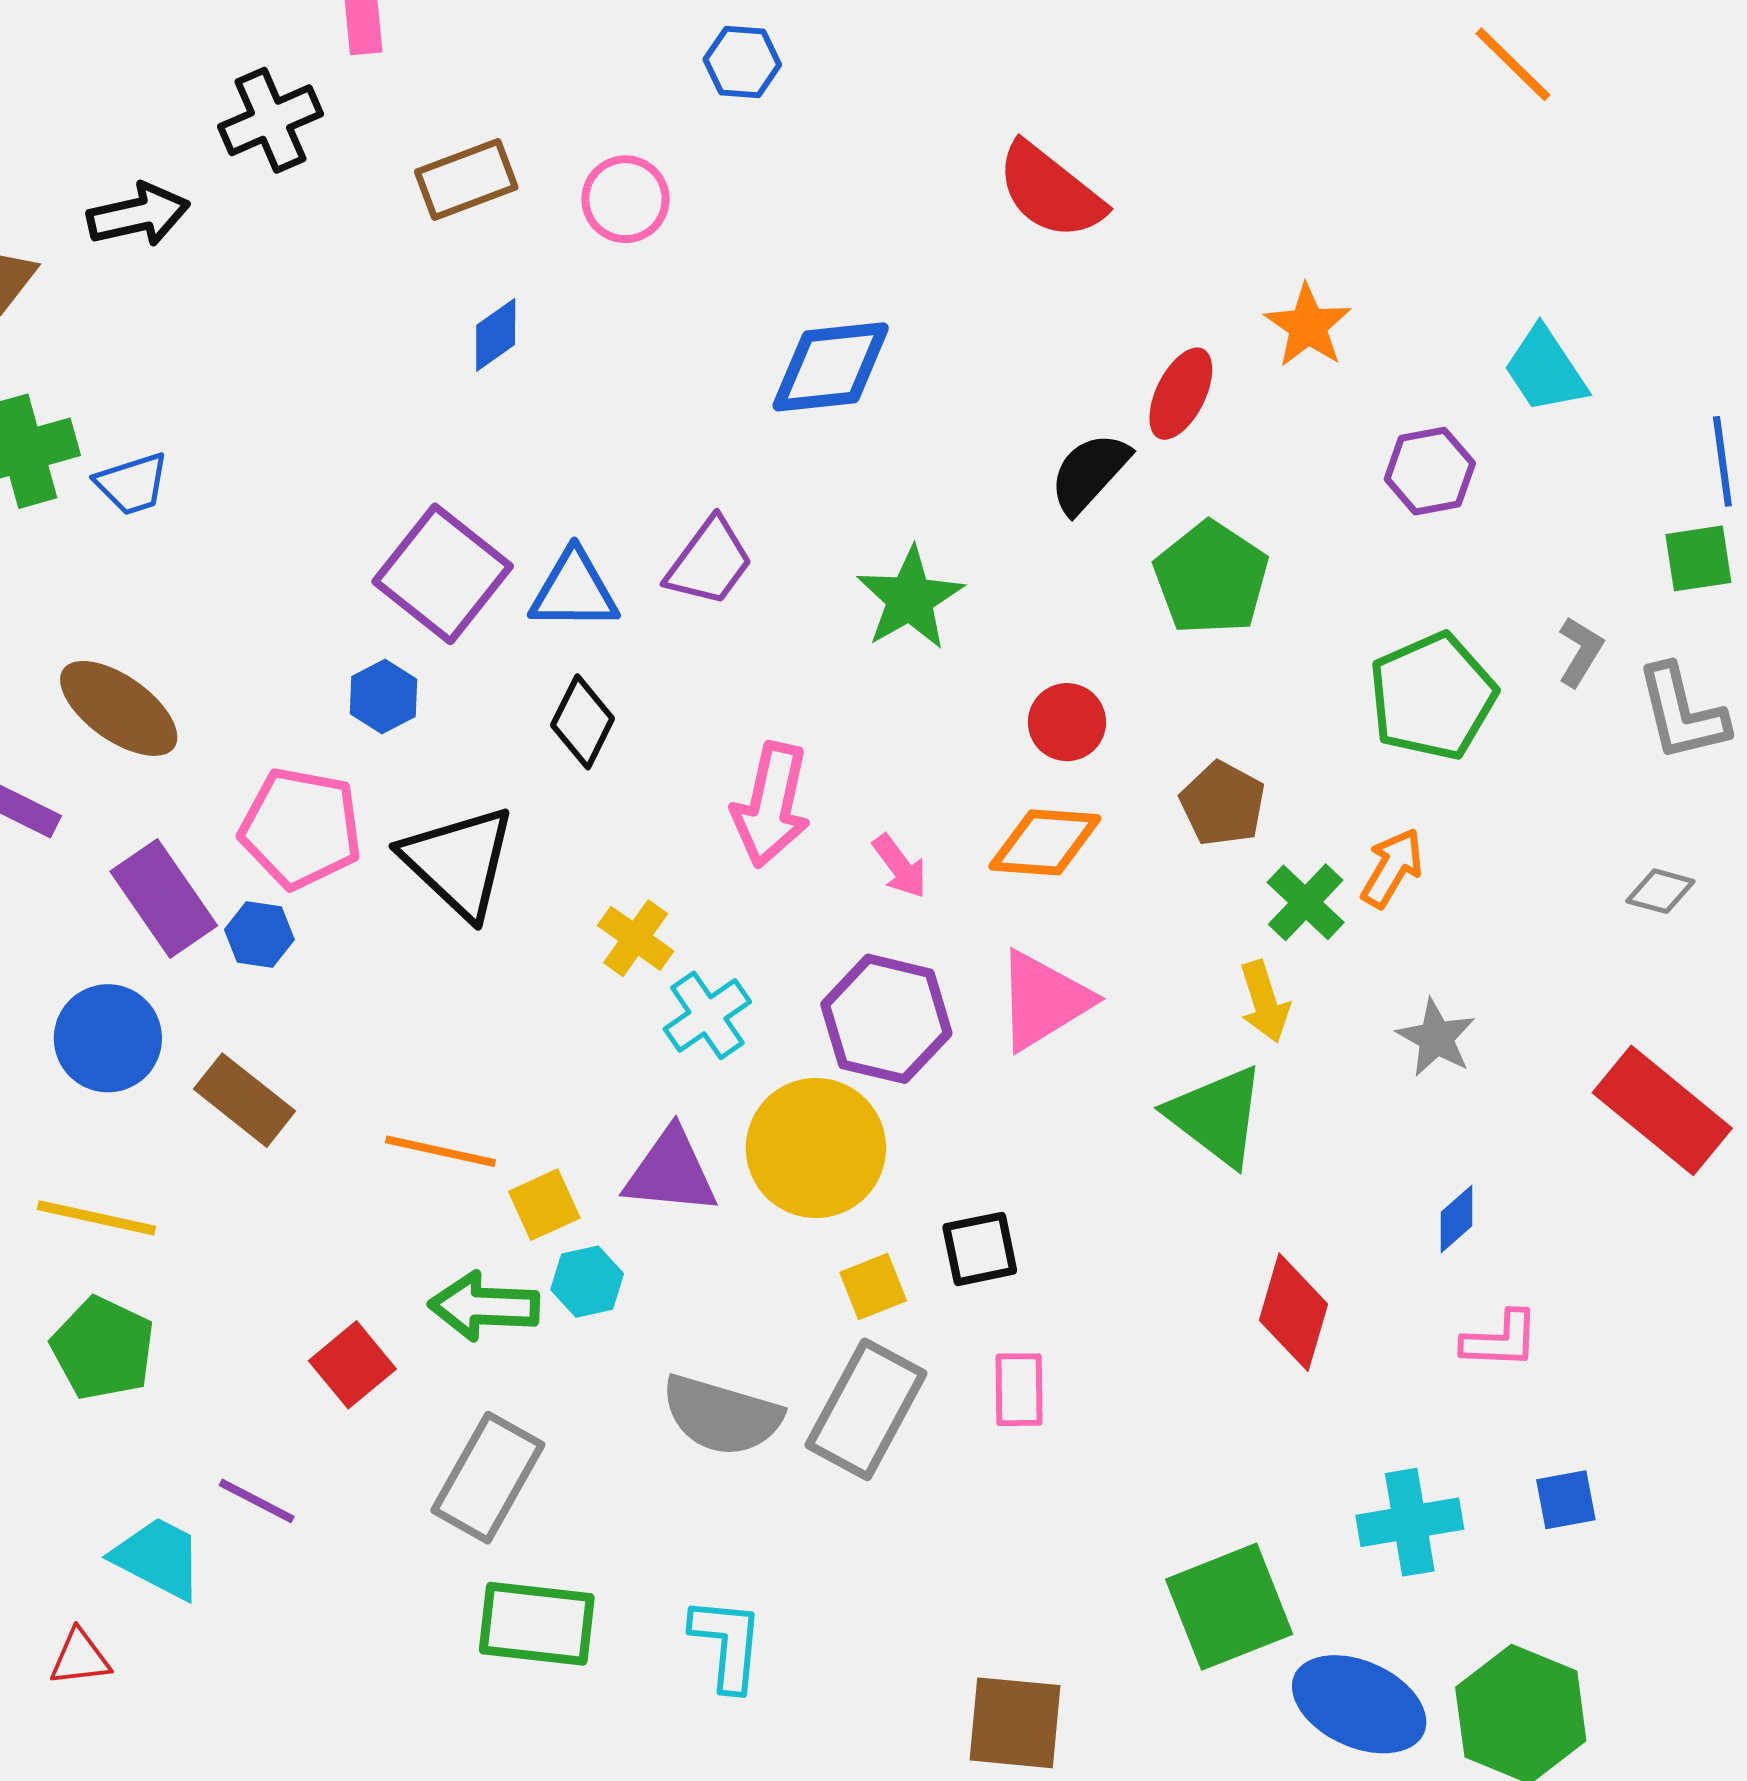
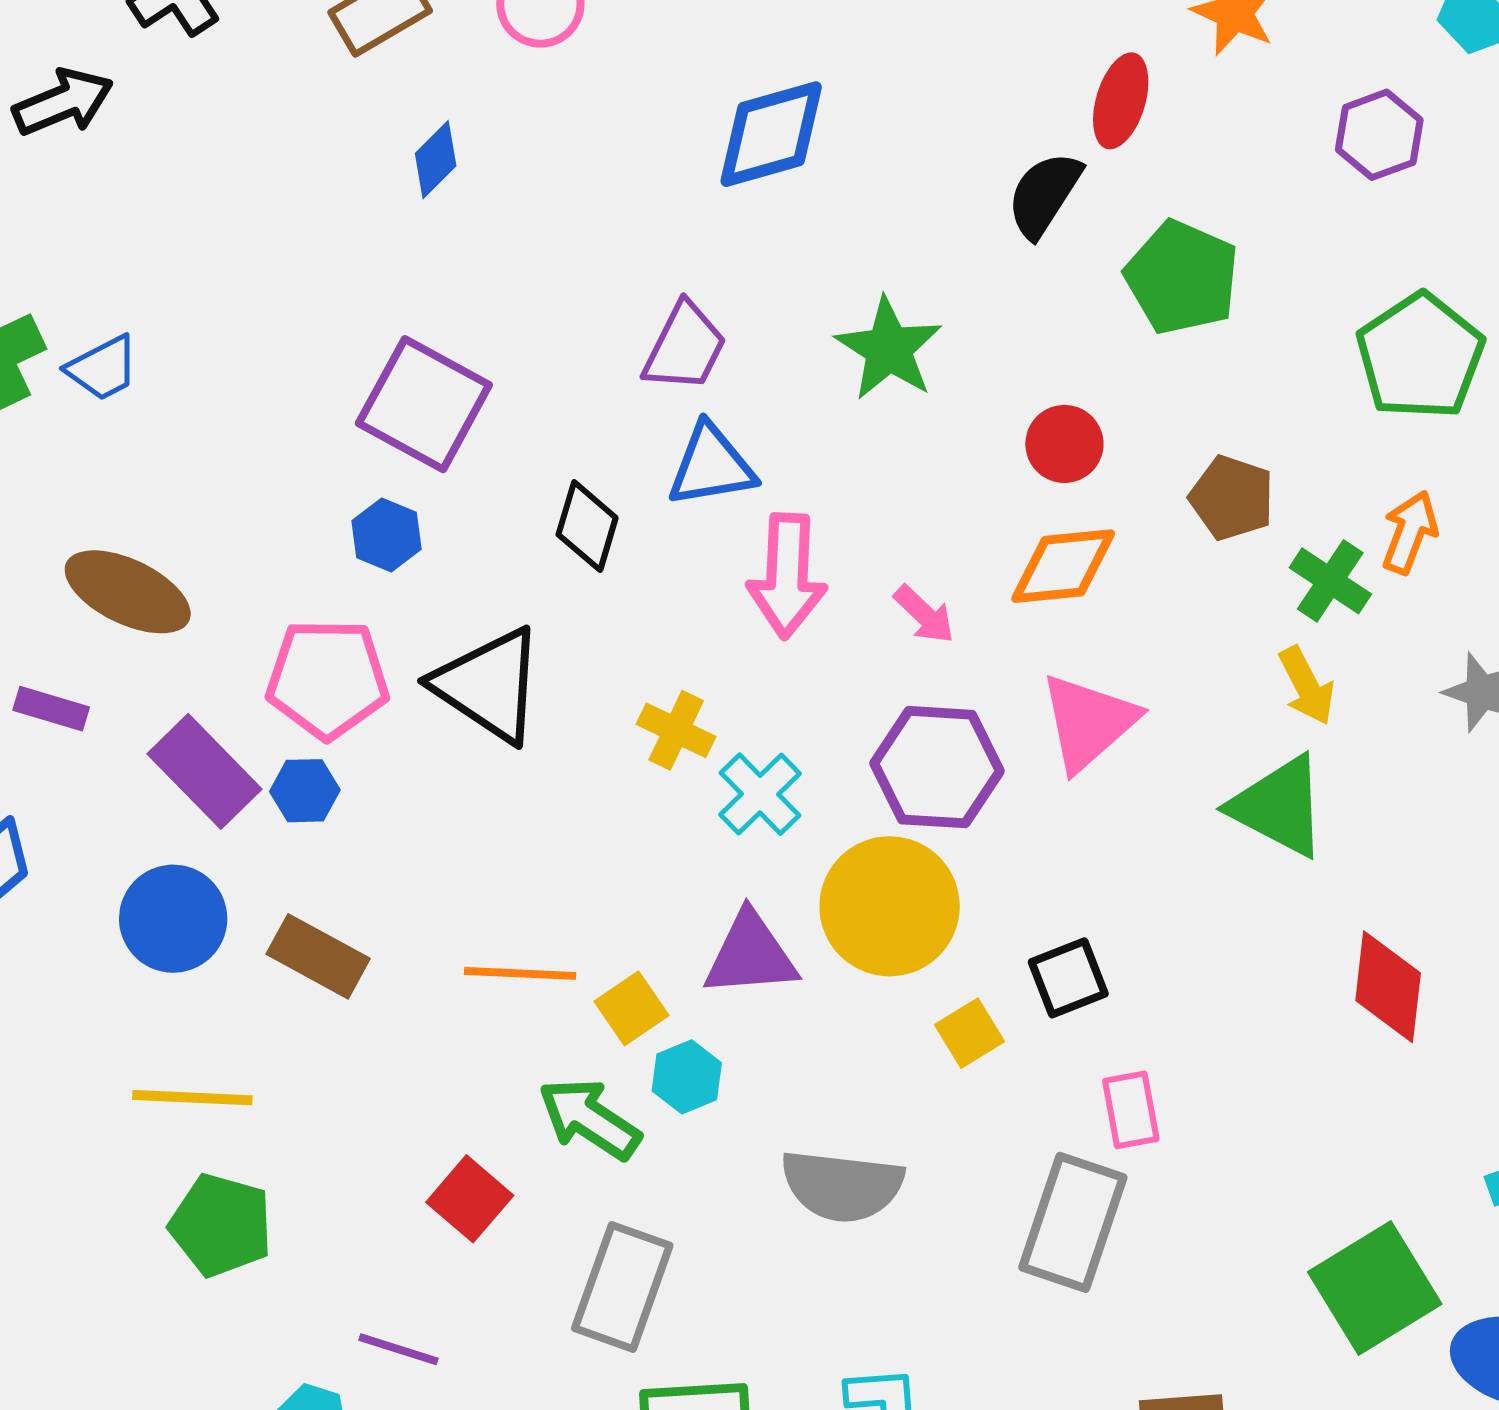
blue triangle: (574, 590) -> (711, 466), moved
green arrow: (484, 1306) -> (589, 1119), turned 41
gray rectangle: (866, 1409) -> (1073, 1222), moved

